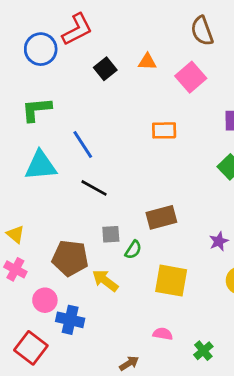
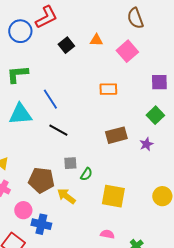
brown rectangle: (161, 217) -> (116, 135), moved
purple star: (219, 241) -> (146, 144), moved

